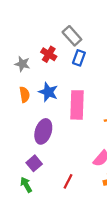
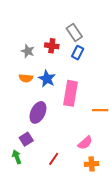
red cross: (49, 54) -> (52, 46), turned -32
orange semicircle: (24, 95) -> (26, 78), turned 96

